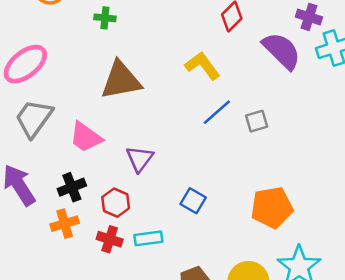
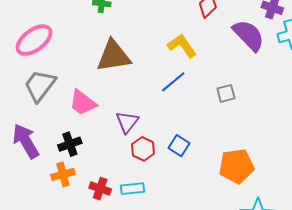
blue line: (217, 112) -> (173, 82), moved
blue square: (193, 201) -> (179, 146), moved
red hexagon: (116, 203) -> (143, 149), moved

